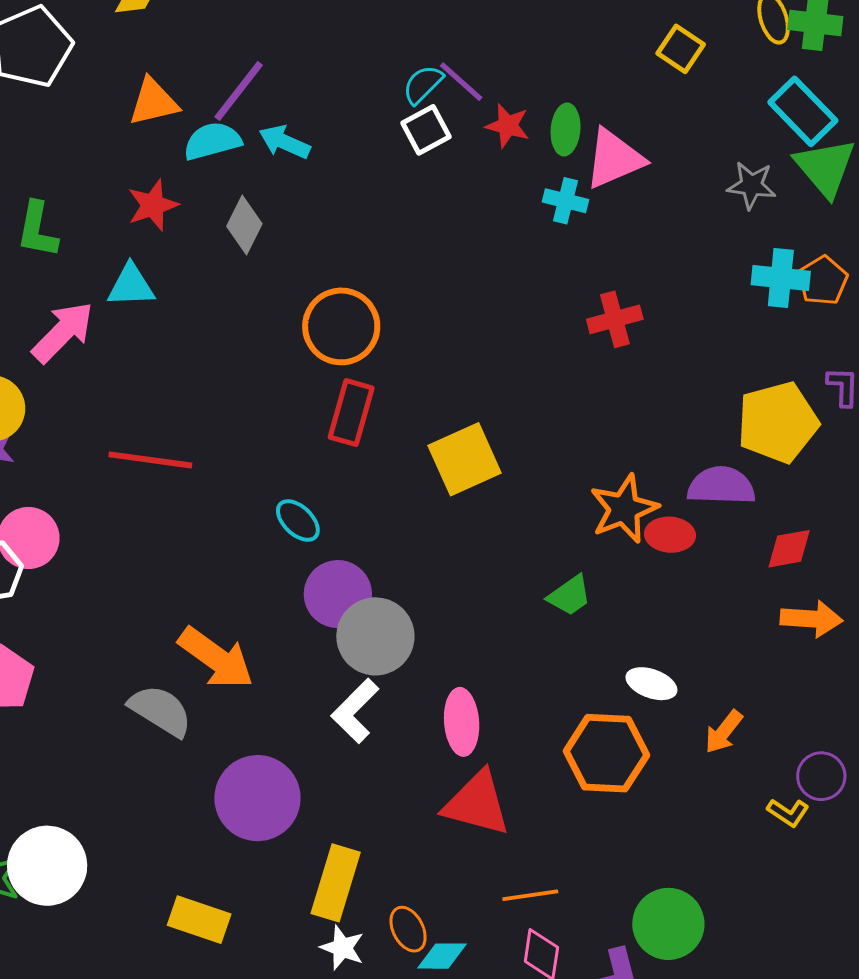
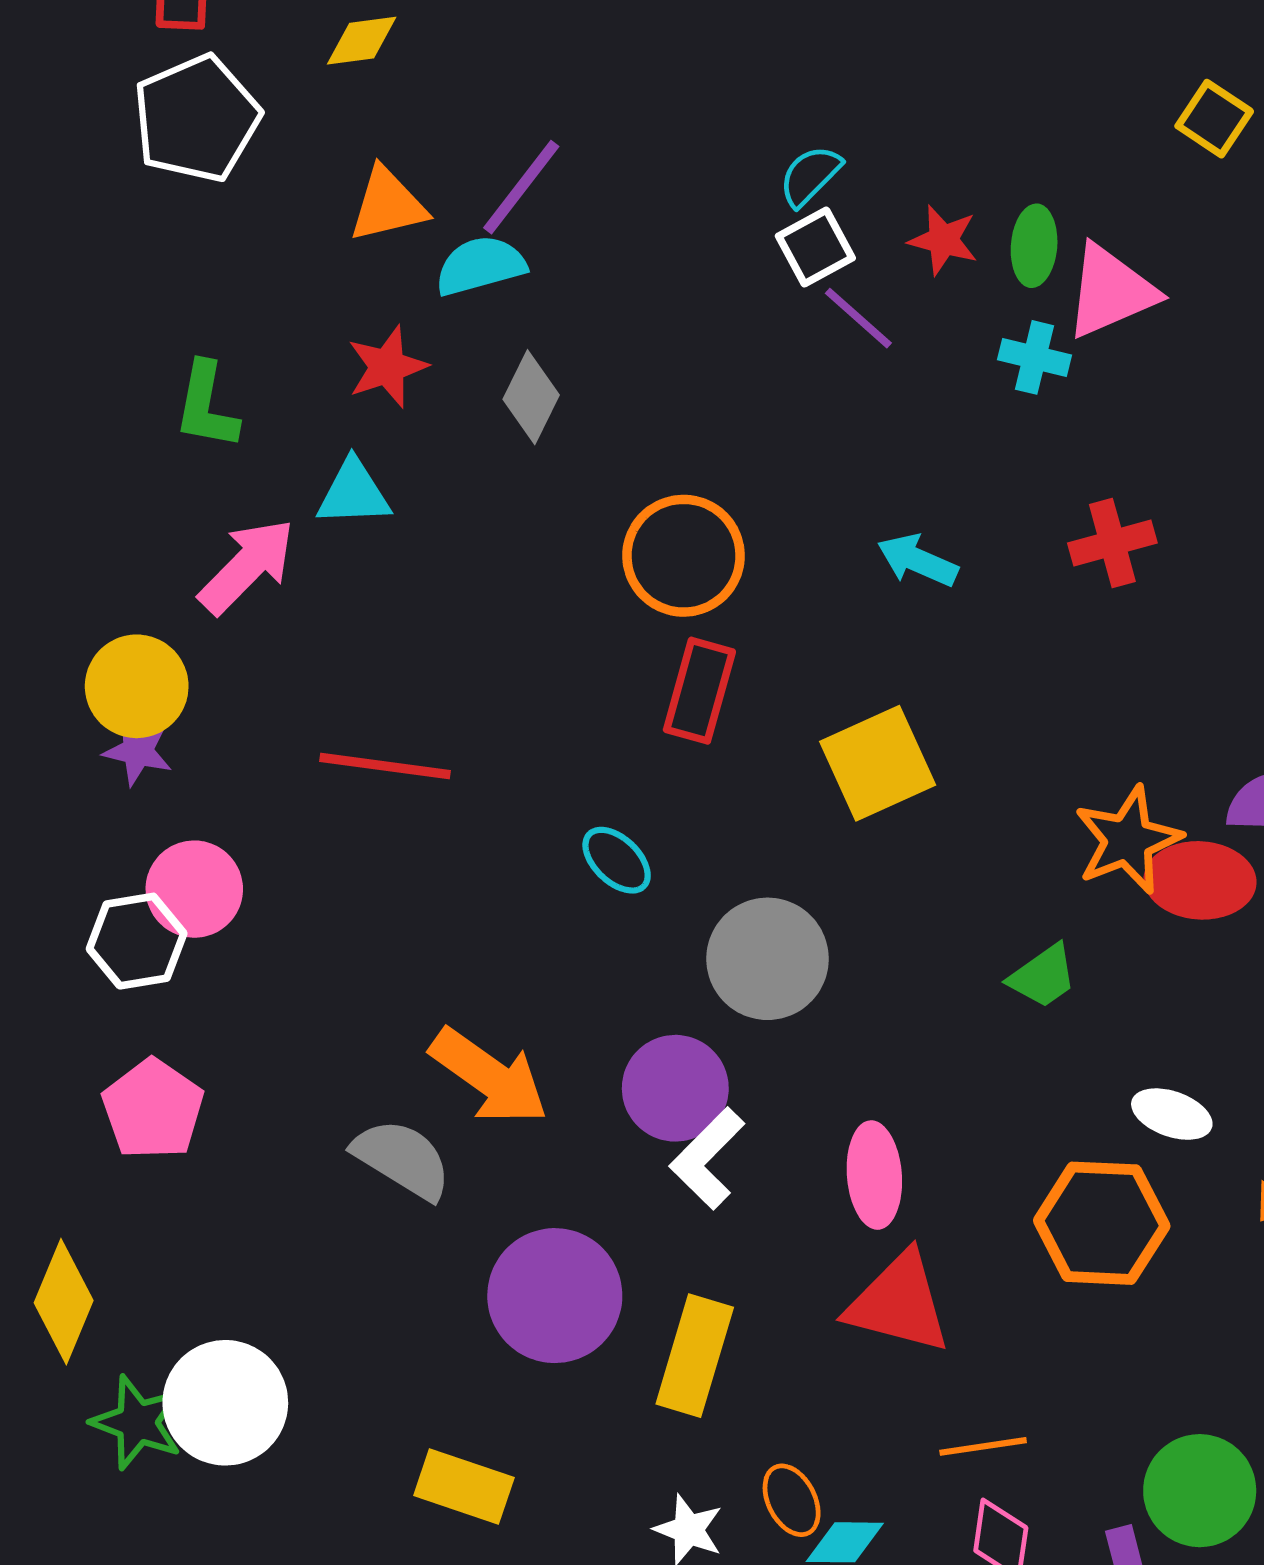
purple line: (461, 82) -> (858, 318), moved
cyan arrow: (284, 142) -> (918, 560), moved
red ellipse: (670, 535) -> (1200, 880), size x1.4
purple circle: (338, 594) -> (675, 1088), moved
gray circle: (375, 636) -> (767, 959), moved
yellow rectangle: (336, 883) -> (695, 1356), moved

